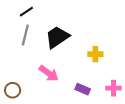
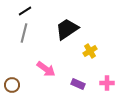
black trapezoid: (57, 37) -> (67, 29), moved
yellow cross: (95, 54) -> (90, 51), turned -32

